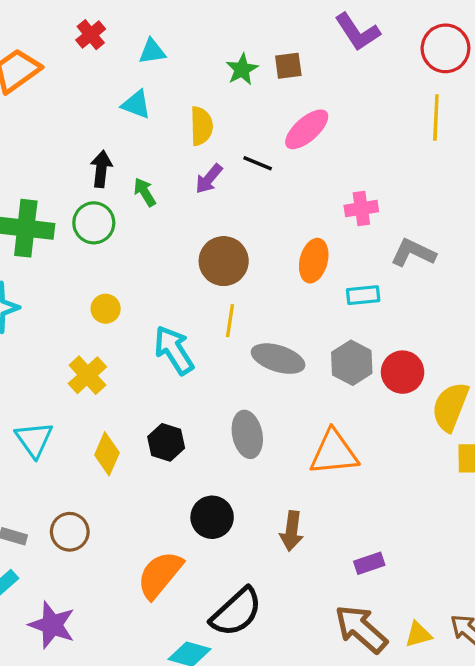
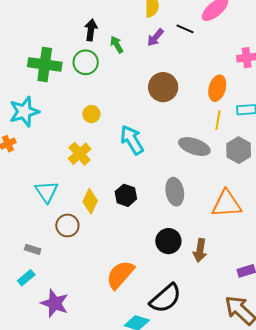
yellow line: (230, 321) -> (218, 120), moved
black circle: (212, 517) -> (168, 241), moved
brown circle: (70, 532) -> (67, 225), moved

